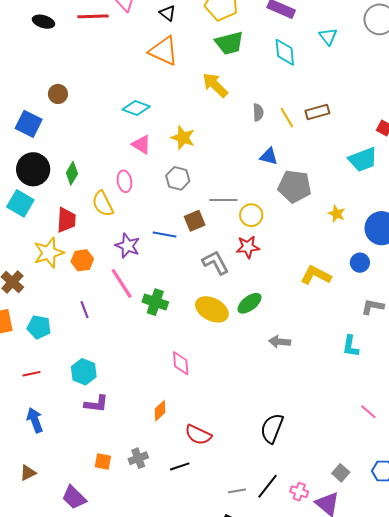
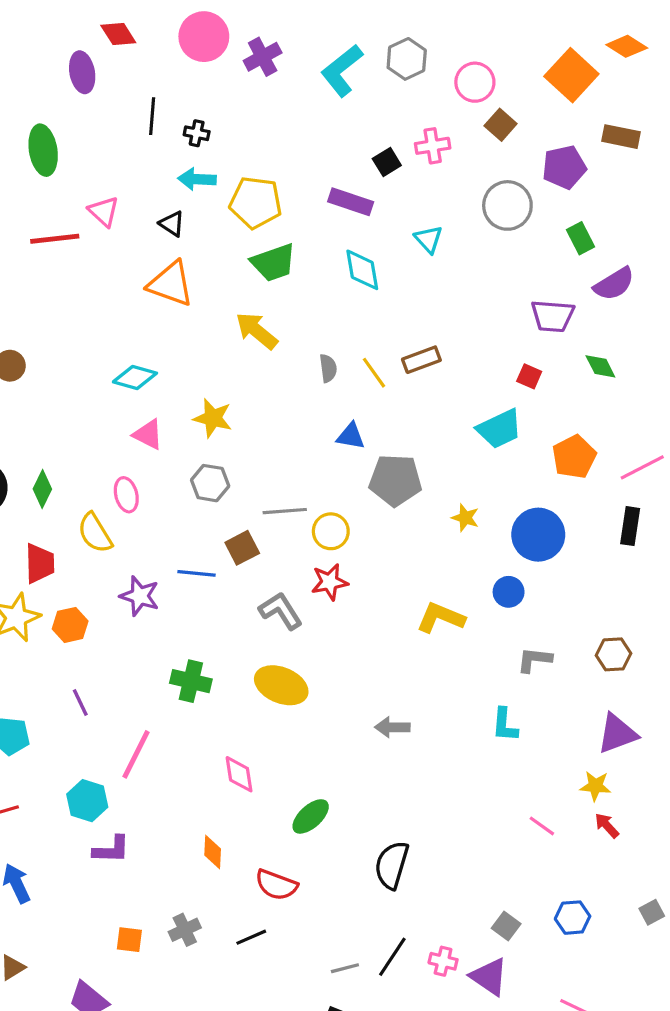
pink line: (122, 283) -> (136, 754), moved, turned 64
green ellipse: (249, 303) -> (311, 816), moved
orange diamond: (160, 411) -> (213, 852), turned -40

